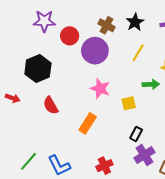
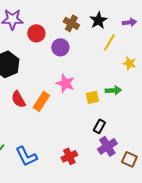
purple circle: (95, 51) -> (60, 47), size x0.7
yellow line: (138, 53) -> (109, 42), moved
green arrow: (151, 84) -> (113, 90), moved
orange rectangle: (88, 123) -> (41, 101), moved

